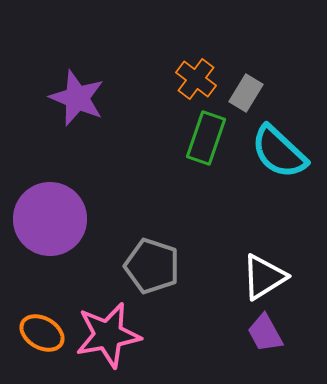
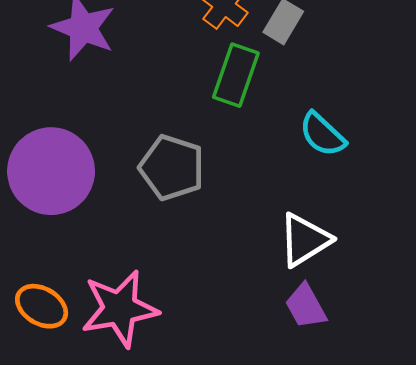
cyan semicircle: (279, 152) -> (322, 134), moved, size x0.7
gray pentagon: (152, 266) -> (172, 168), moved

